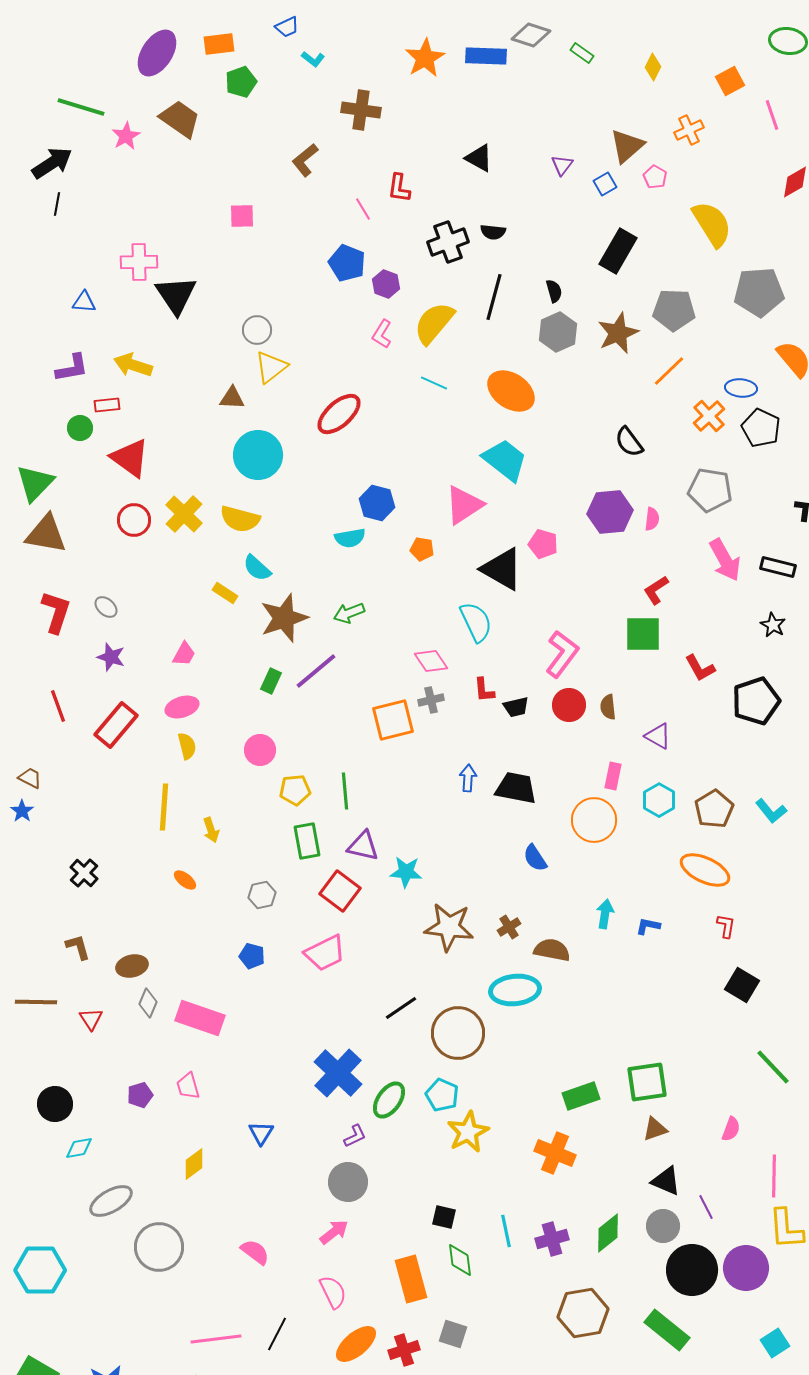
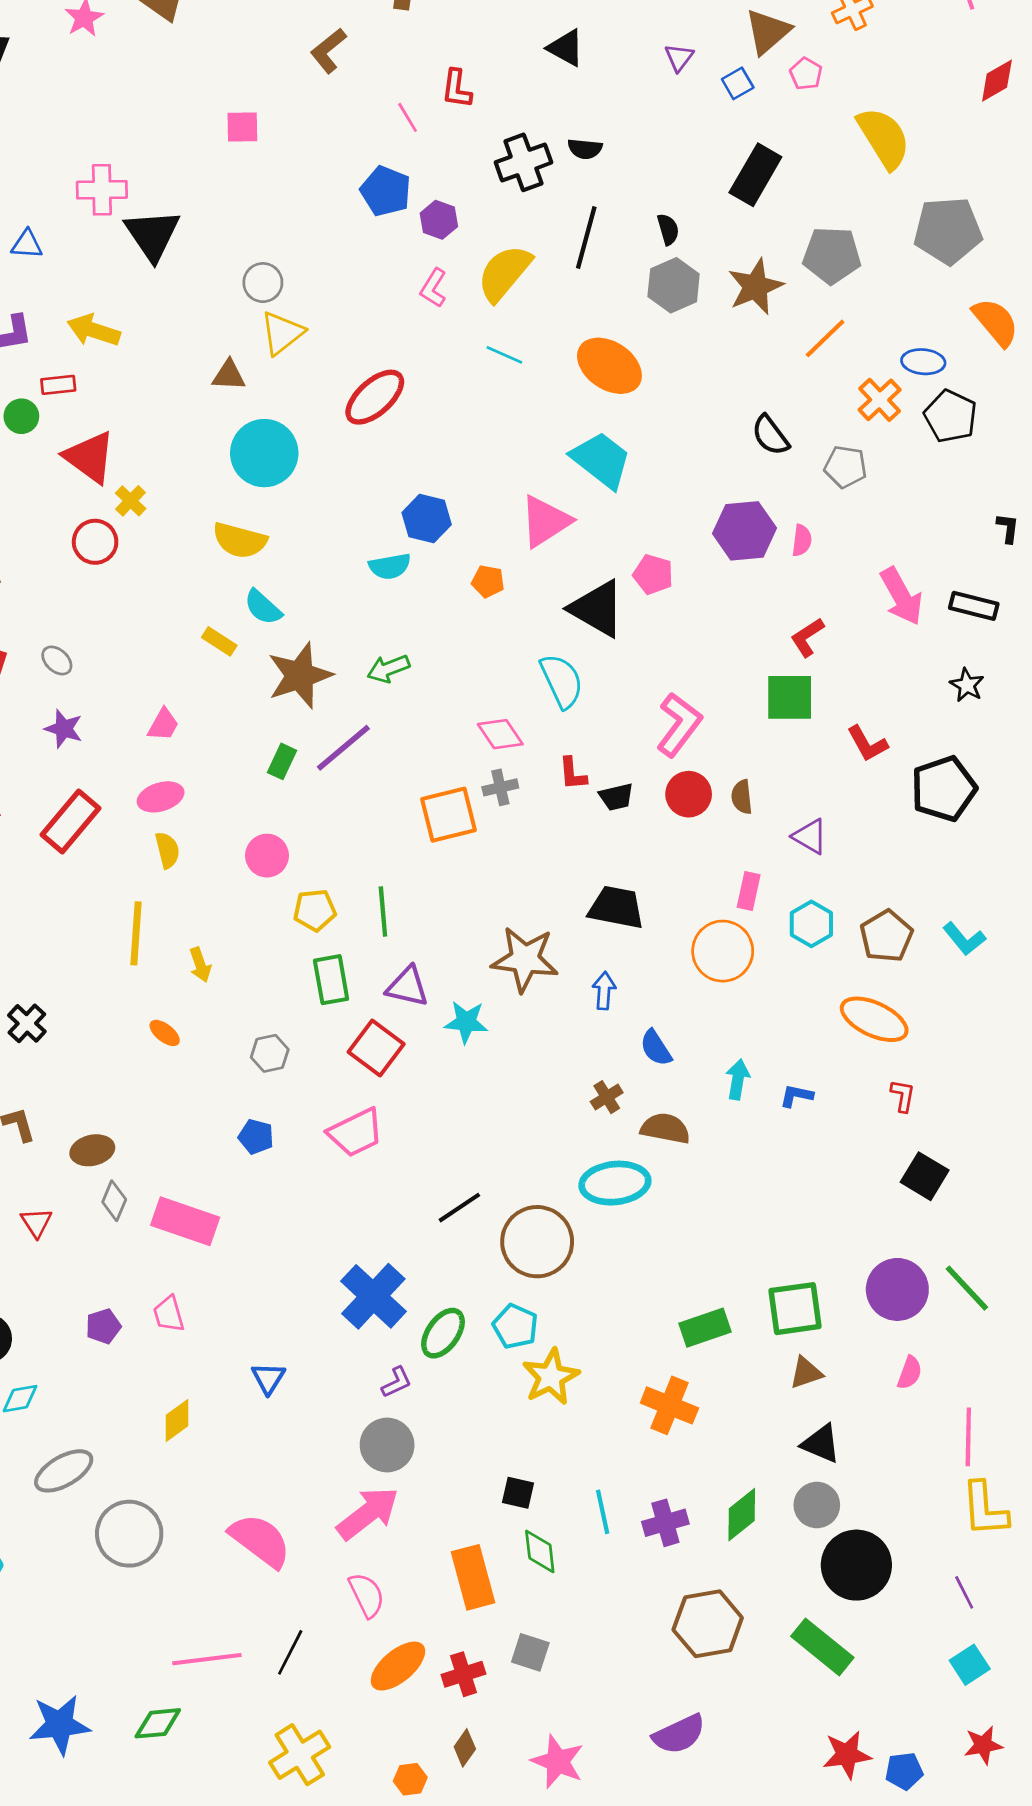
gray pentagon: (710, 490) -> (845, 467), moved, size x0.7
yellow cross: (184, 514) -> (131, 501), moved, size x0.6
blue arrow: (468, 778) -> (604, 991), moved
blue semicircle: (535, 858) -> (656, 1048), moved
brown star: (449, 927) -> (525, 959), moved
purple line: (706, 1207) -> (964, 1592), moved
pink arrow: (334, 1232) -> (368, 1513), size x1.6
pink semicircle: (255, 1252) -> (260, 1541), size x1.6
purple circle: (746, 1268) -> (897, 1289), moved

